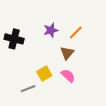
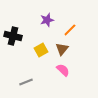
purple star: (51, 30) -> (47, 20), moved
yellow square: (44, 74) -> (41, 50), moved

